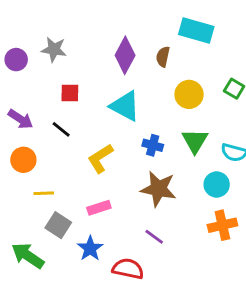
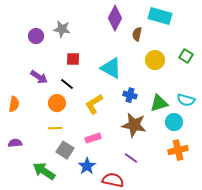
purple diamond: (125, 55) -> (115, 18), moved
green triangle: (195, 141) -> (159, 103), moved, turned 42
orange circle: (23, 160) -> (57, 103), moved

